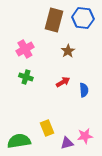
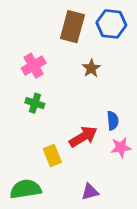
red arrow: (63, 82) -> (83, 137), moved, size x1.5
yellow rectangle: (47, 128) -> (52, 156), moved
pink star: (85, 136) -> (121, 147), moved

